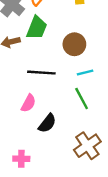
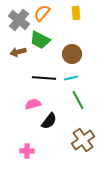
green trapezoid: (37, 28) -> (40, 40), turned 95
cyan line: (85, 73) -> (71, 78), moved
pink semicircle: (28, 103) -> (33, 104), turned -133

